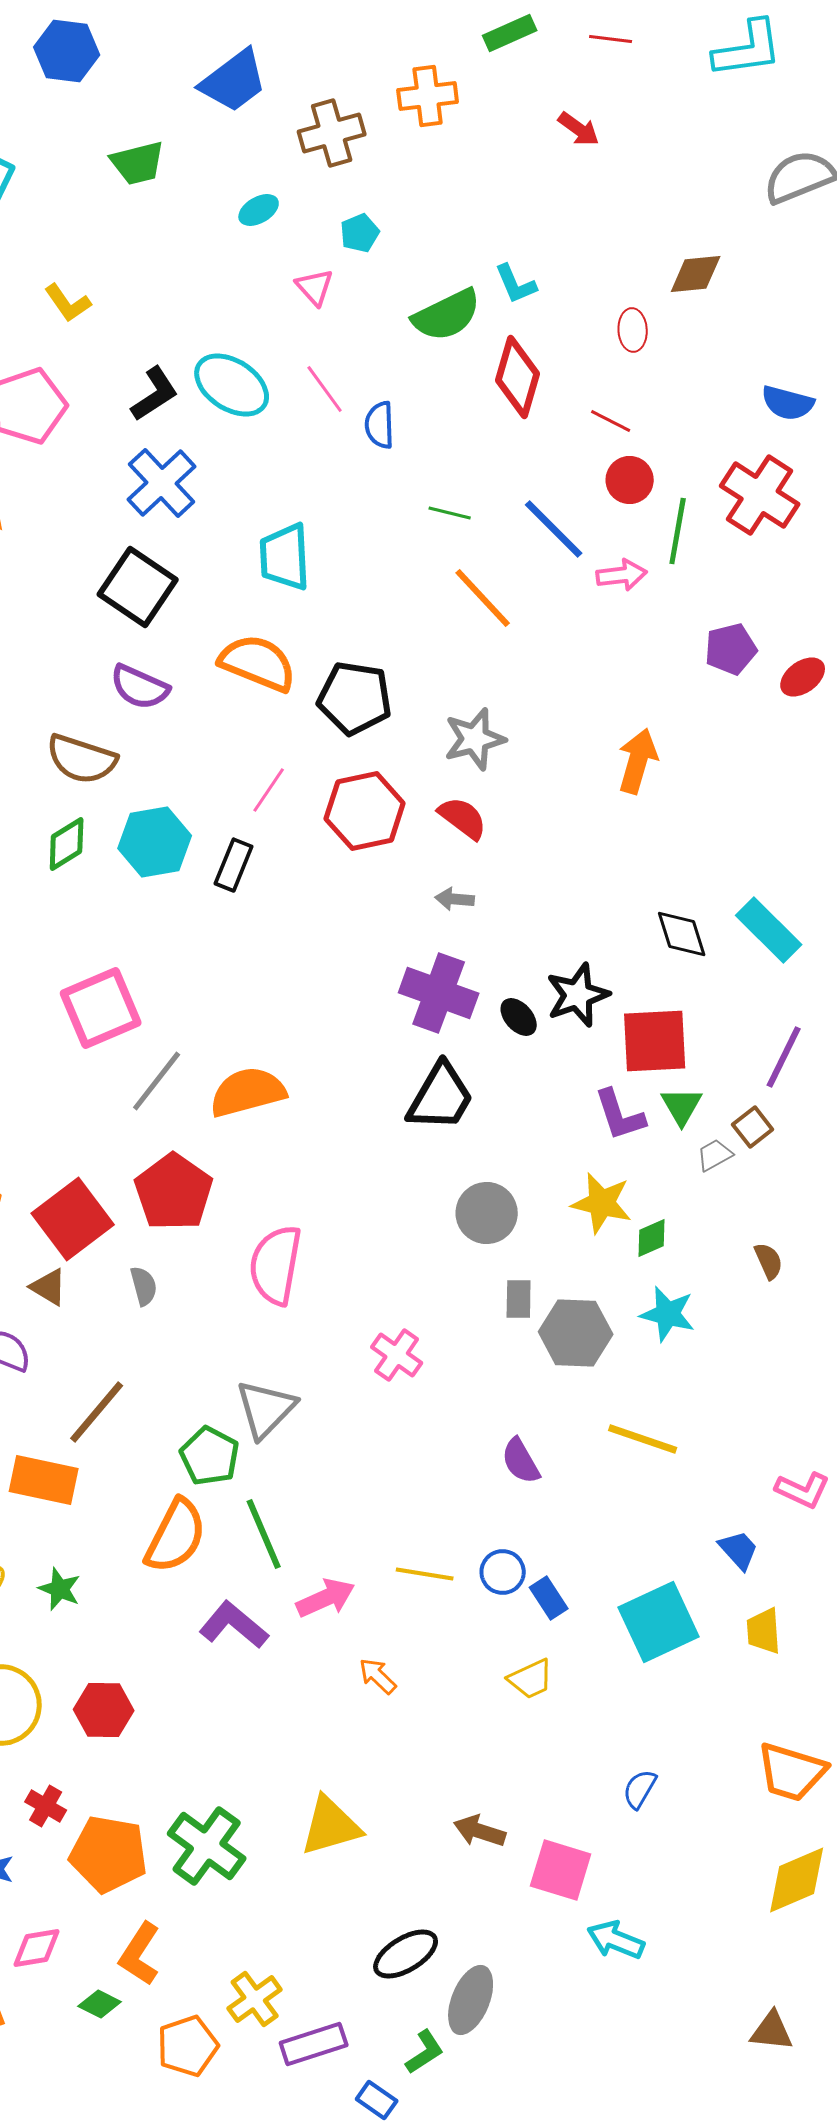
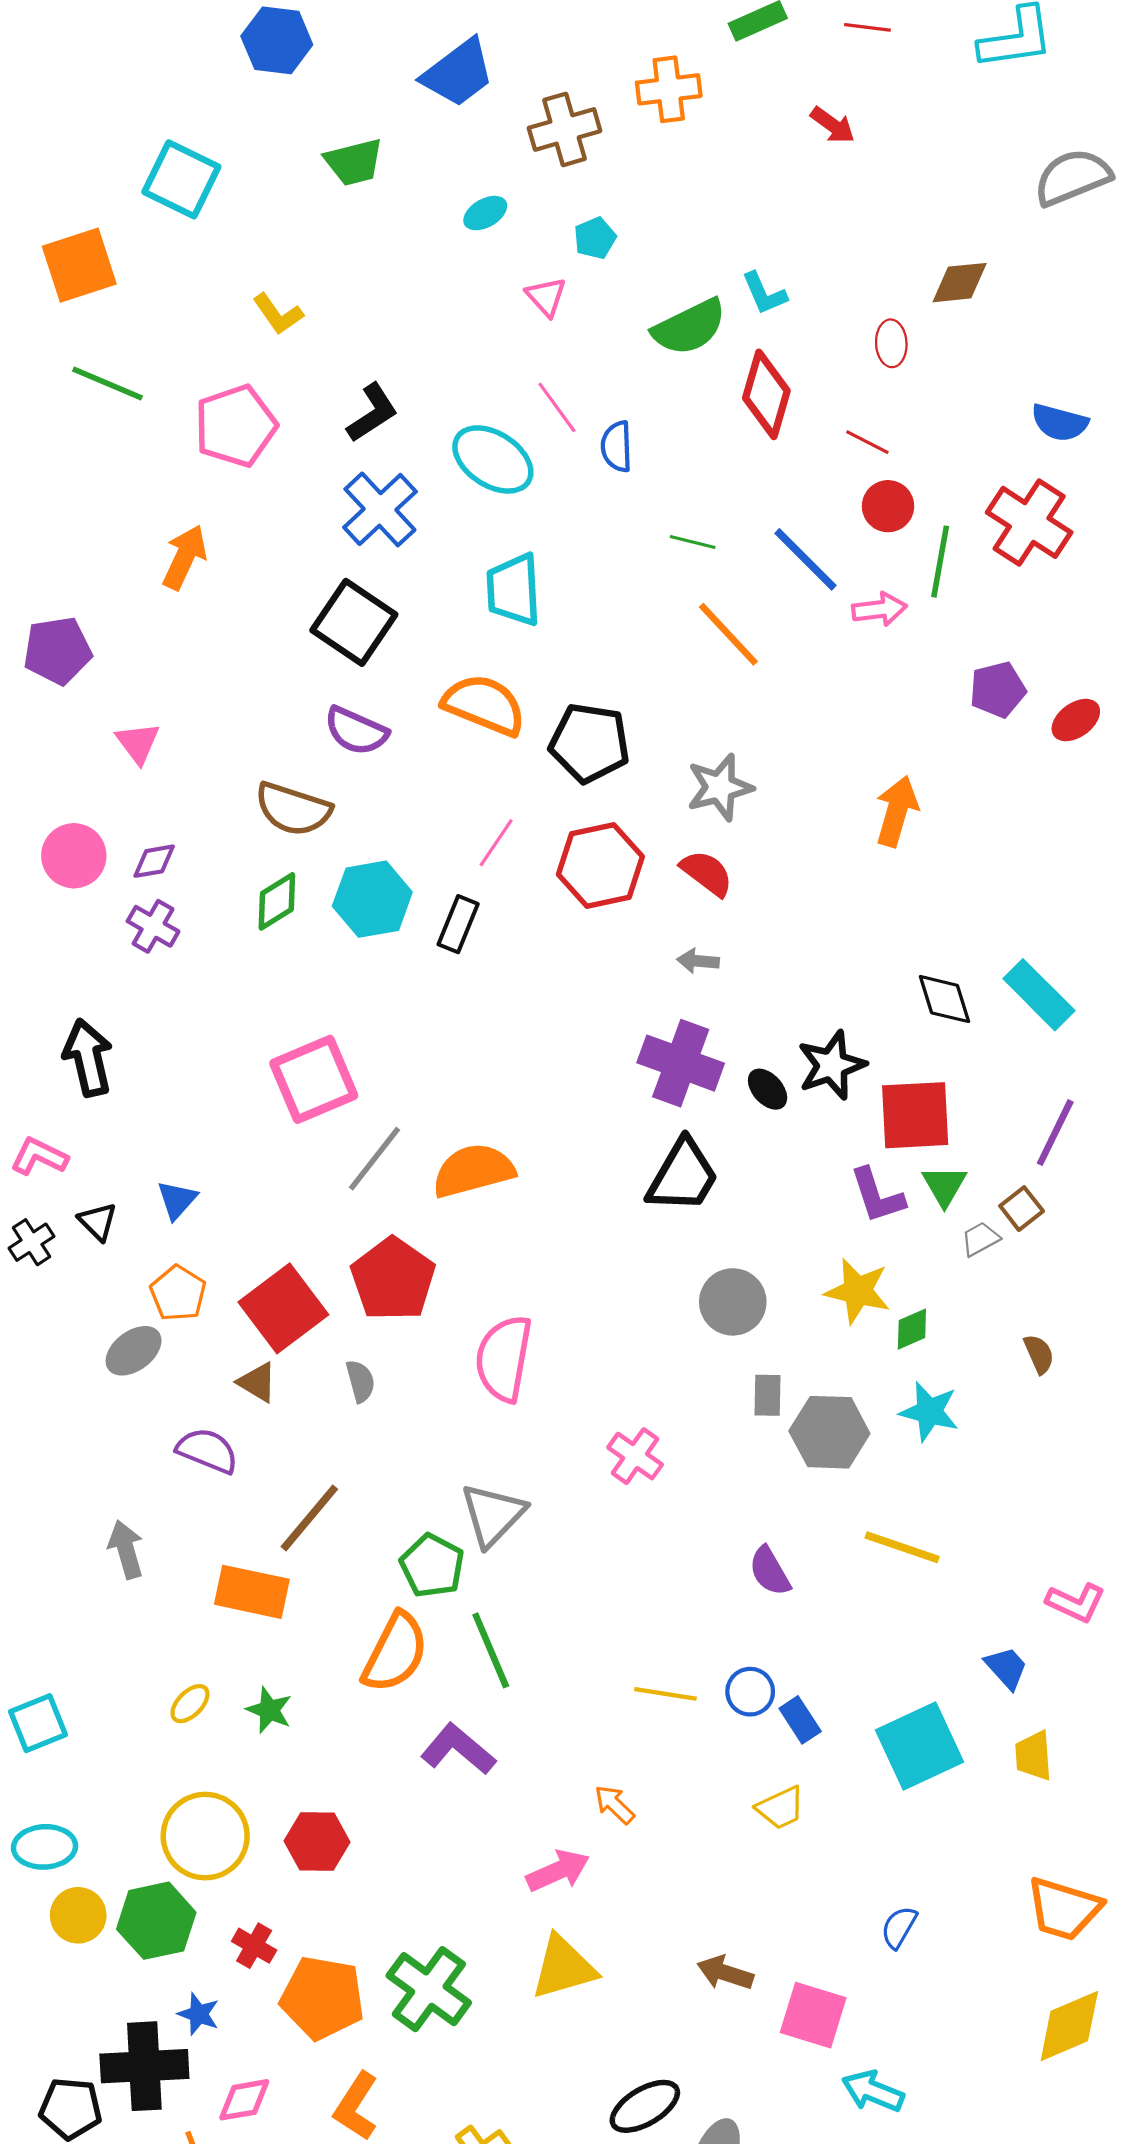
cyan ellipse: (232, 385) -> (493, 459), moved
pink arrow: (326, 1598) -> (558, 1871), moved

